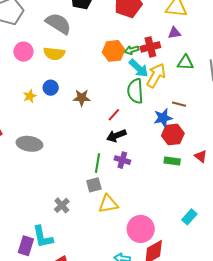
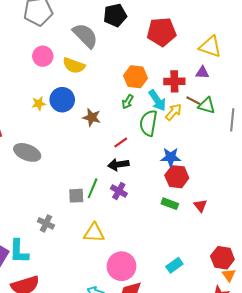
green arrow: (132, 50) -> (128, 102), moved, turned -56
yellow arrow: (156, 75) -> (173, 112), size x0.7
blue circle: (51, 88) -> (62, 100), size x1.5
brown line: (179, 104) -> (193, 101), moved
gray square: (94, 185) -> (76, 196), moved
gray cross: (62, 205) -> (46, 223), turned -35

